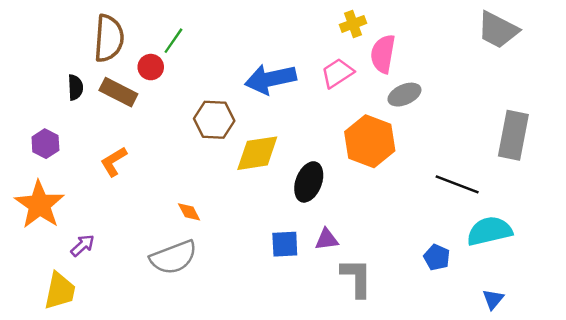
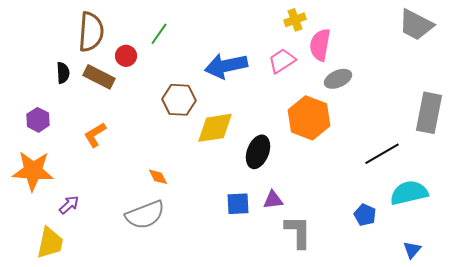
green line: (173, 41) -> (159, 34), moved
black line: (457, 184) -> (382, 154), turned -51
orange star: (39, 205) -> (33, 171), turned -30

